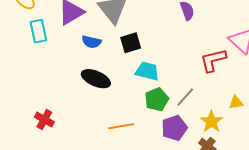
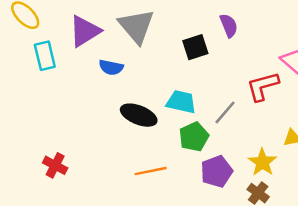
black square: (131, 43) -> (195, 47), moved
black ellipse: (96, 79) -> (139, 115), moved
gray line: (185, 97) -> (225, 112), moved

